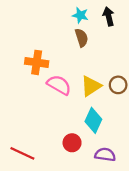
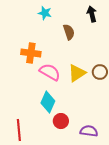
cyan star: (80, 15) -> (45, 13), moved
cyan diamond: (93, 120) -> (48, 102), moved
red line: (22, 153) -> (19, 130), turned 60

